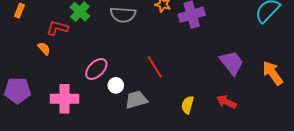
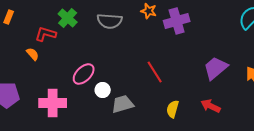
purple trapezoid: (232, 63) -> (216, 68), turned -92
red line: (155, 67) -> (155, 72), moved

